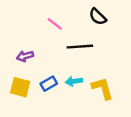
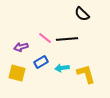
pink line: (55, 24) -> (45, 38), moved
blue rectangle: (49, 84) -> (41, 62), moved

